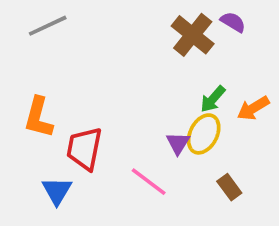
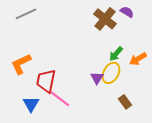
orange L-shape: (39, 117) -> (21, 64), turned 50
pink line: (149, 182) -> (60, 99), moved

